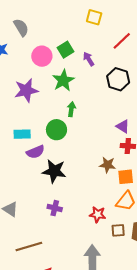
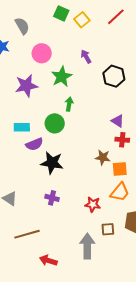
yellow square: (94, 17) -> (82, 20), moved, turned 35
red line: (122, 41) -> (116, 17), moved
green square: (66, 50) -> (61, 13), moved, turned -35
brown square: (118, 230) -> (108, 229), moved

